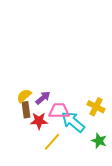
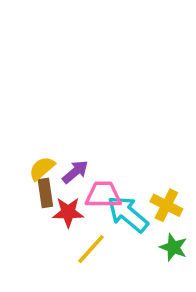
yellow cross: (96, 107) -> (166, 205), moved

